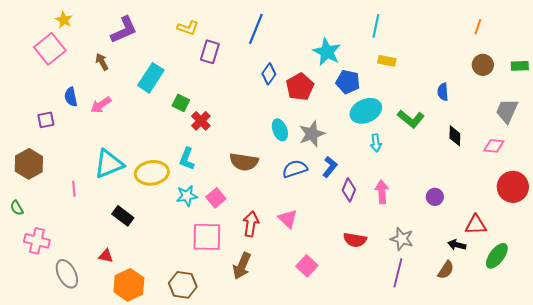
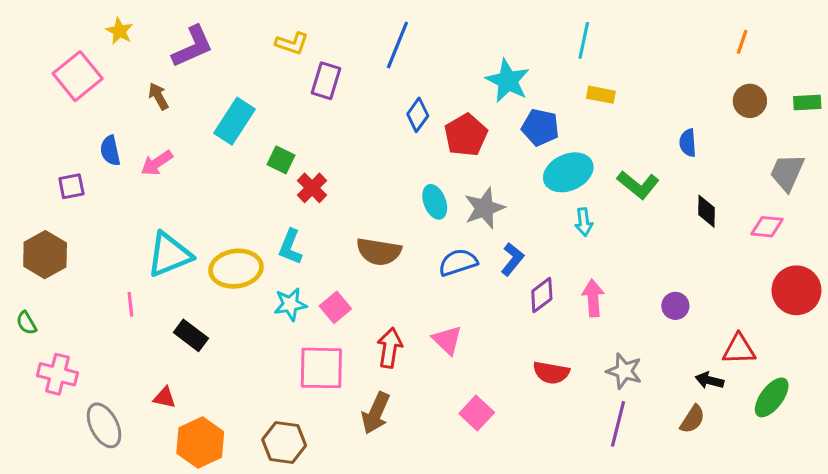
yellow star: (64, 20) -> (120, 31), moved
pink line: (74, 189) -> (130, 304), moved
purple diamond: (349, 190) -> (542, 295), turned 30

